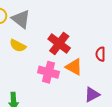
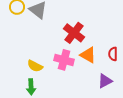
yellow semicircle: (18, 46) -> (35, 66), moved
red semicircle: (101, 54) -> (113, 54), moved

